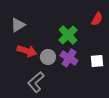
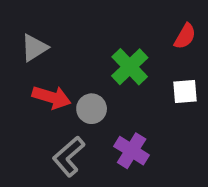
purple cross: (69, 58) -> (132, 151), moved
white square: (97, 61) -> (185, 92), moved

